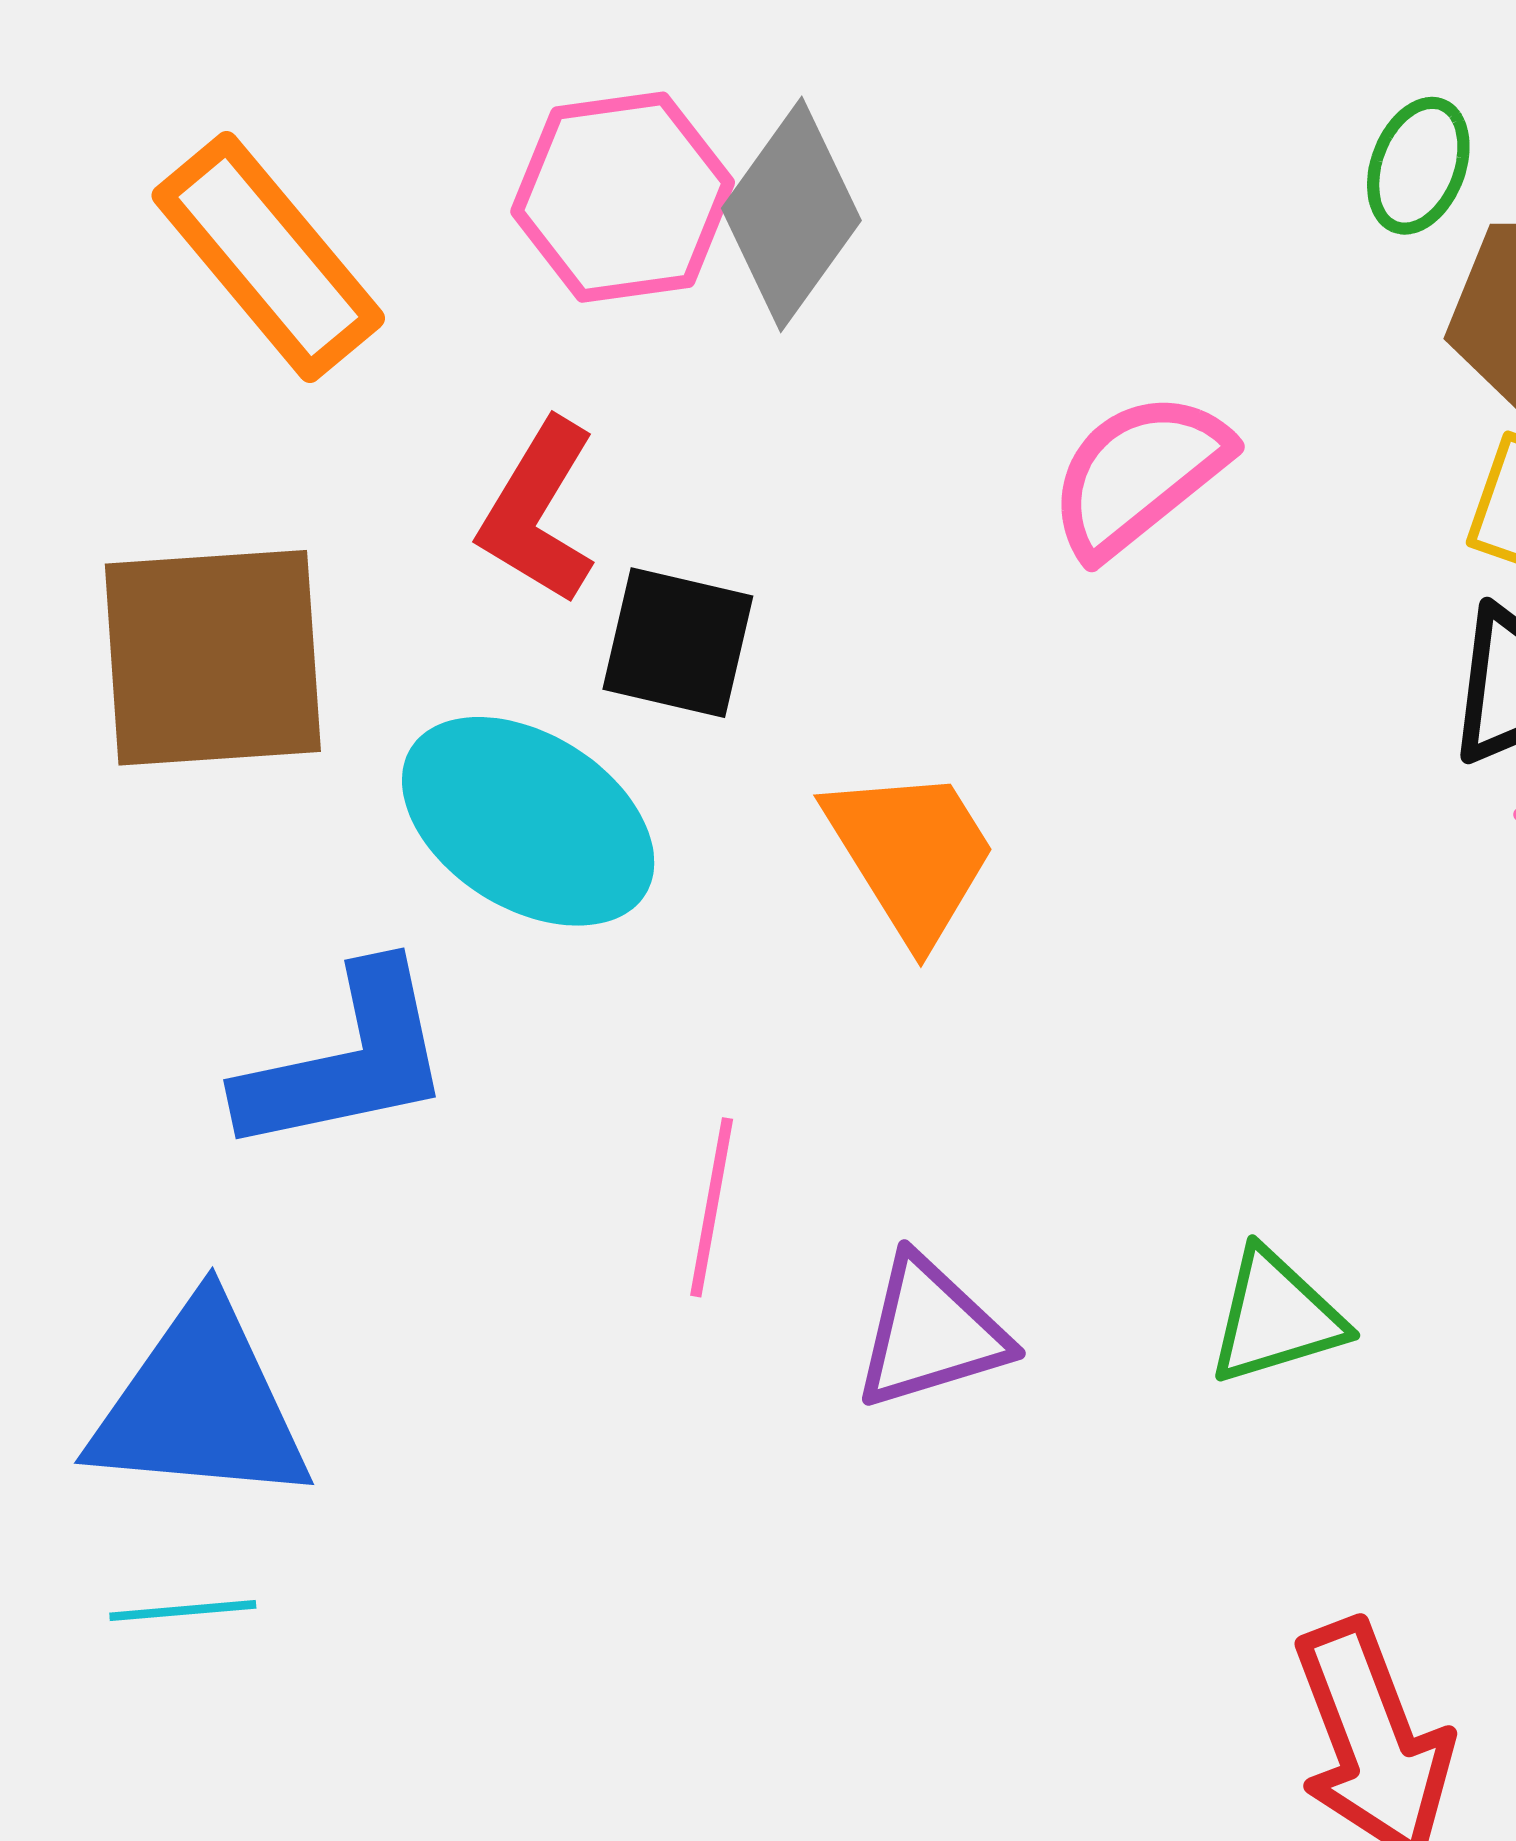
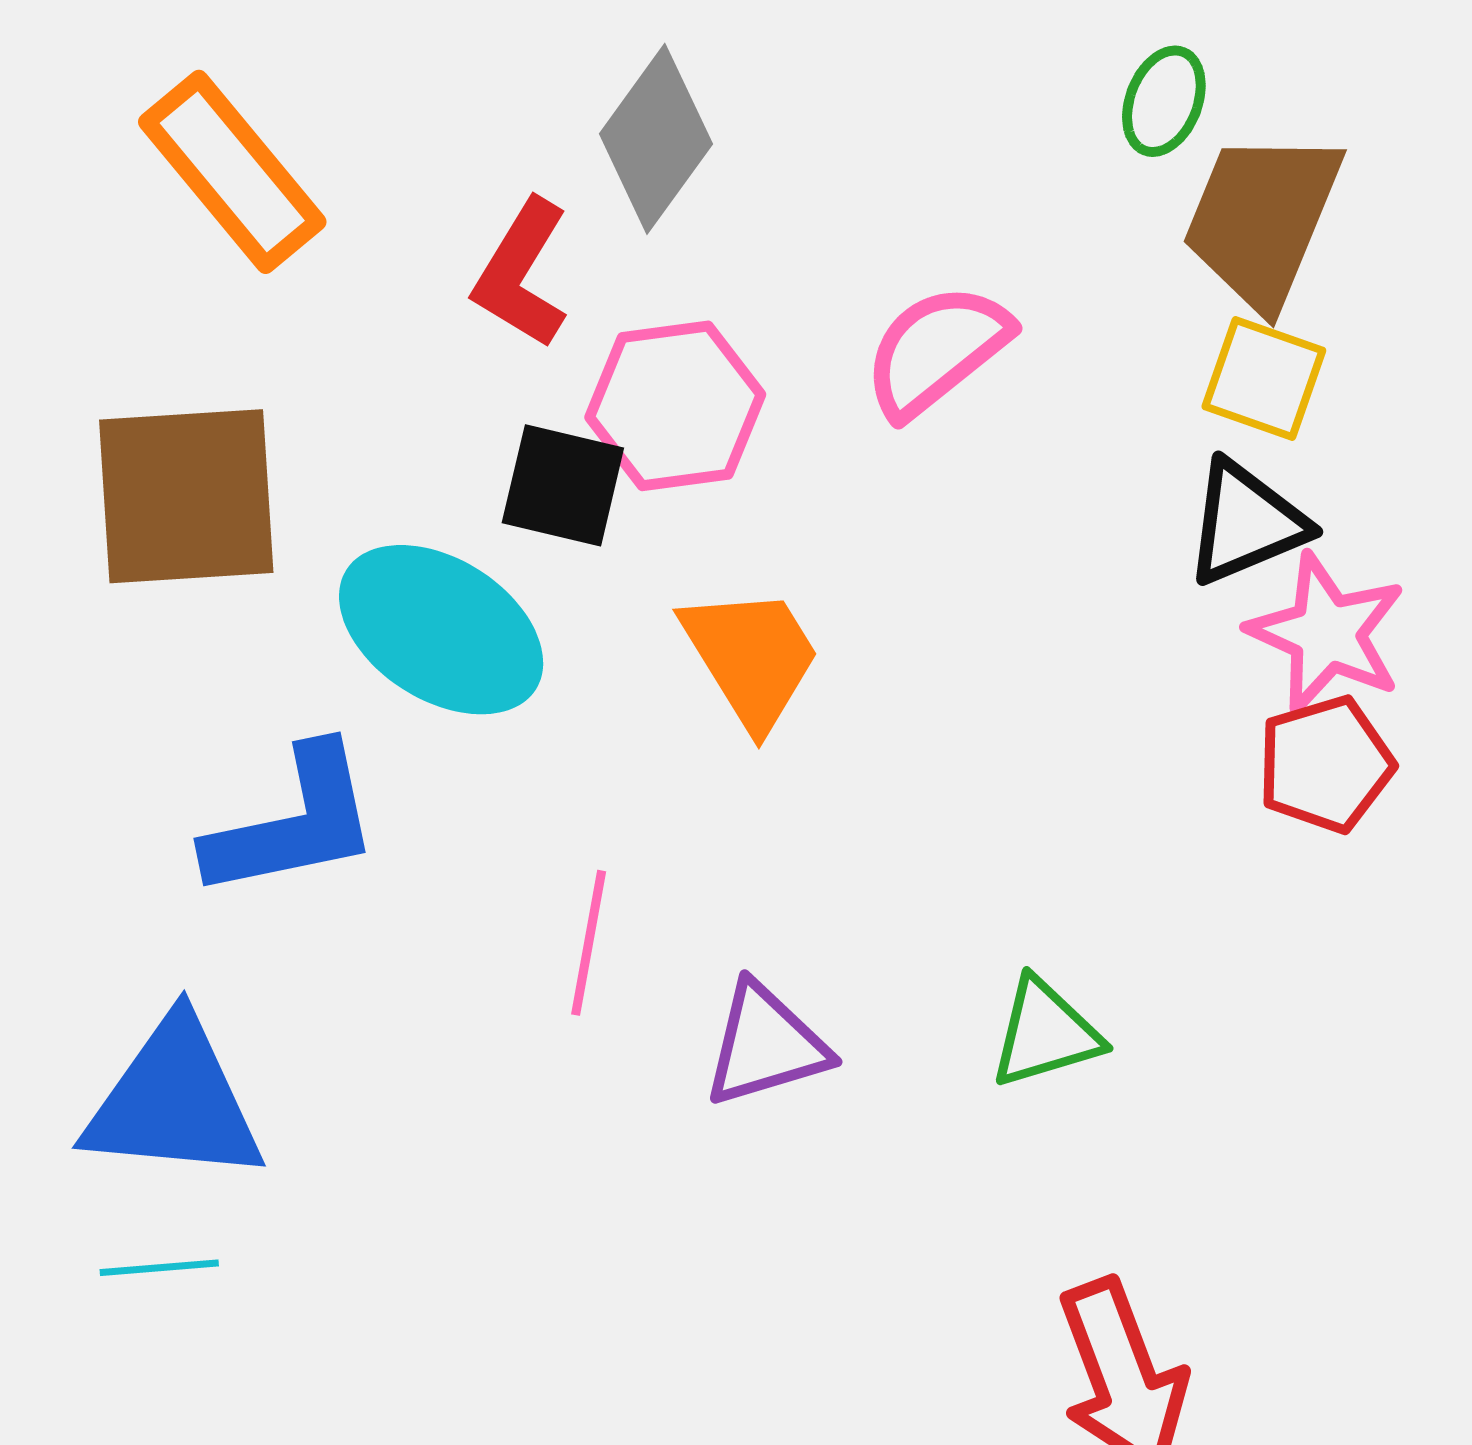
pink hexagon: (623, 197) -> (675, 406), moved
red L-shape: (538, 512) -> (521, 274), moved

